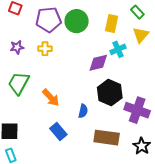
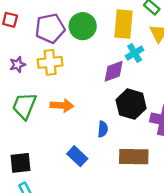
yellow rectangle: (112, 23) -> (123, 24), size x1.4
yellow cross: (45, 49) -> (50, 62), size x1.5
orange arrow: (51, 98) -> (62, 105), moved, turned -36

